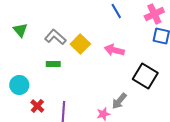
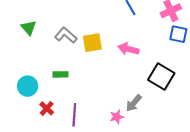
yellow square: (80, 44) -> (92, 43), turned 36
green rectangle: (53, 64) -> (60, 74), moved

